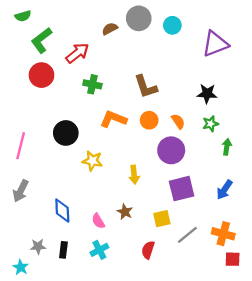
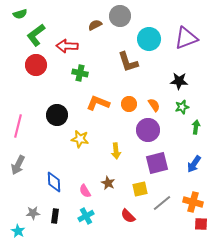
cyan circle: (172, 25) -> (149, 39), moved, size x1.5
red arrow: (77, 53) -> (67, 46), turned -140
brown L-shape: (146, 87) -> (128, 62), moved
red semicircle: (148, 250) -> (128, 216), turned -63

